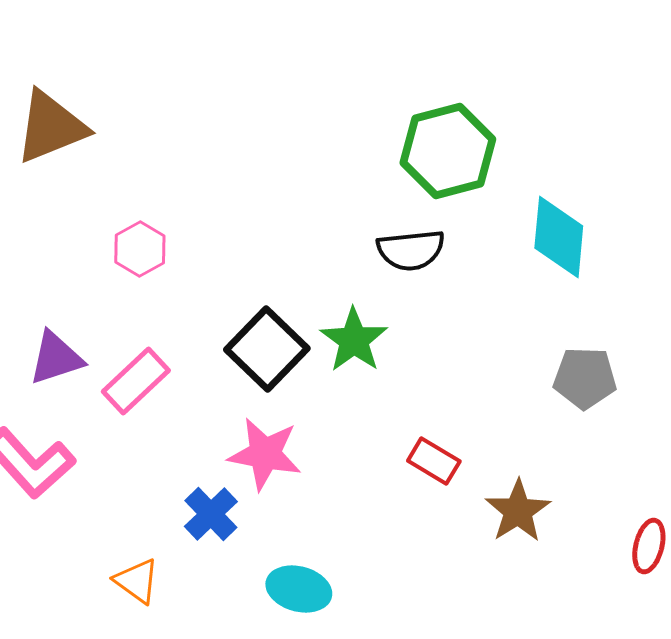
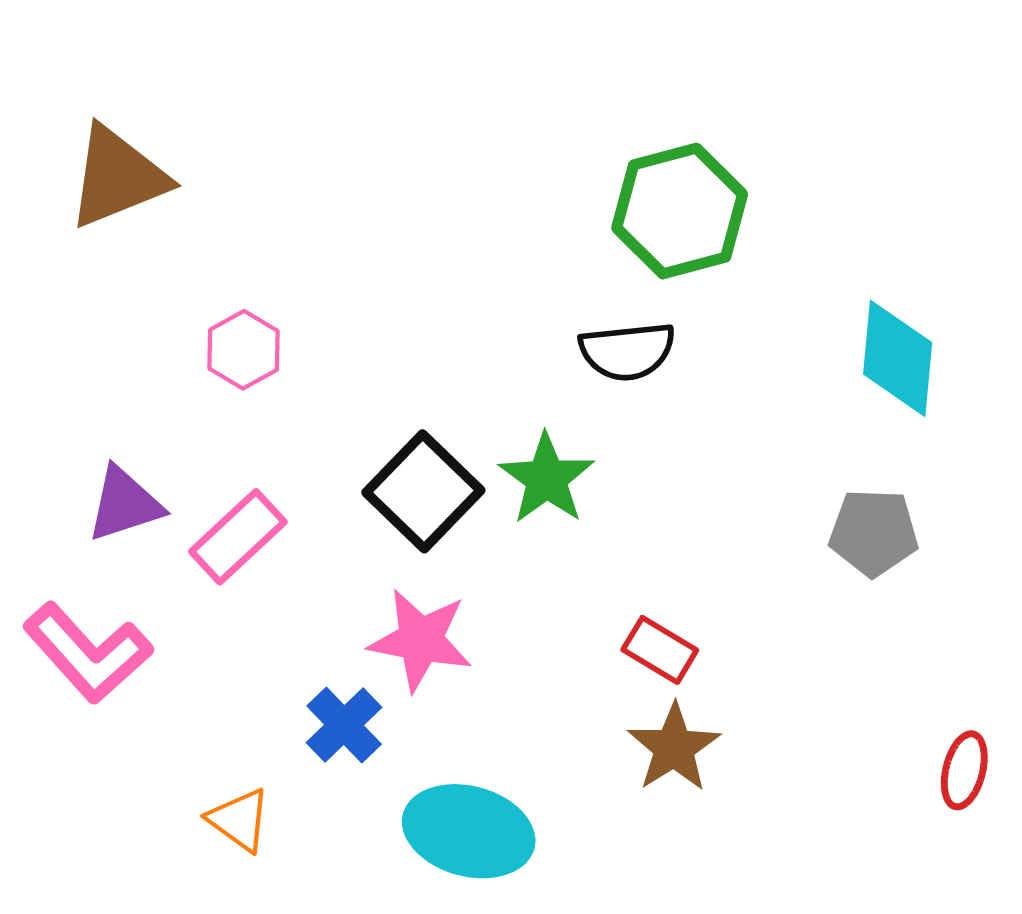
cyan diamond: (559, 237) -> (898, 358), moved
brown star: (518, 511) -> (674, 748), moved
cyan ellipse: (299, 589) -> (469, 831), size x1.4

